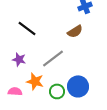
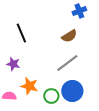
black line: (27, 28) -> (21, 33), turned 30
gray line: (53, 58) -> (67, 63), moved

